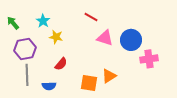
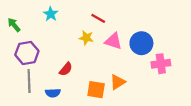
cyan star: (43, 21) -> (51, 14), moved
yellow star: (56, 37) -> (86, 38), moved

